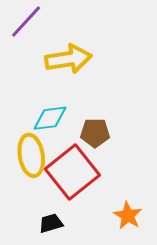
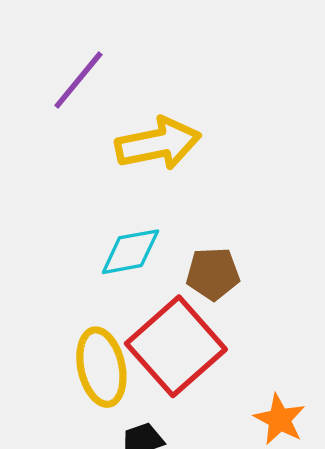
yellow ellipse: (31, 155) -> (101, 367), moved

